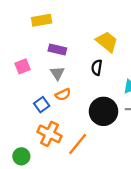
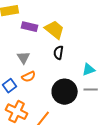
yellow trapezoid: (107, 42) -> (55, 30), moved
purple rectangle: (57, 49) -> (30, 27), moved

